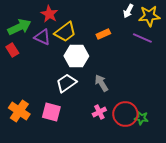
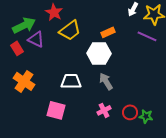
purple triangle: (42, 37) -> (36, 39), moved
white hexagon: (76, 56) -> (99, 53), moved
white trapezoid: (66, 83) -> (71, 81), turned 35
orange cross: (19, 111) -> (24, 81), moved
red circle: (125, 114) -> (130, 112), size x0.6

